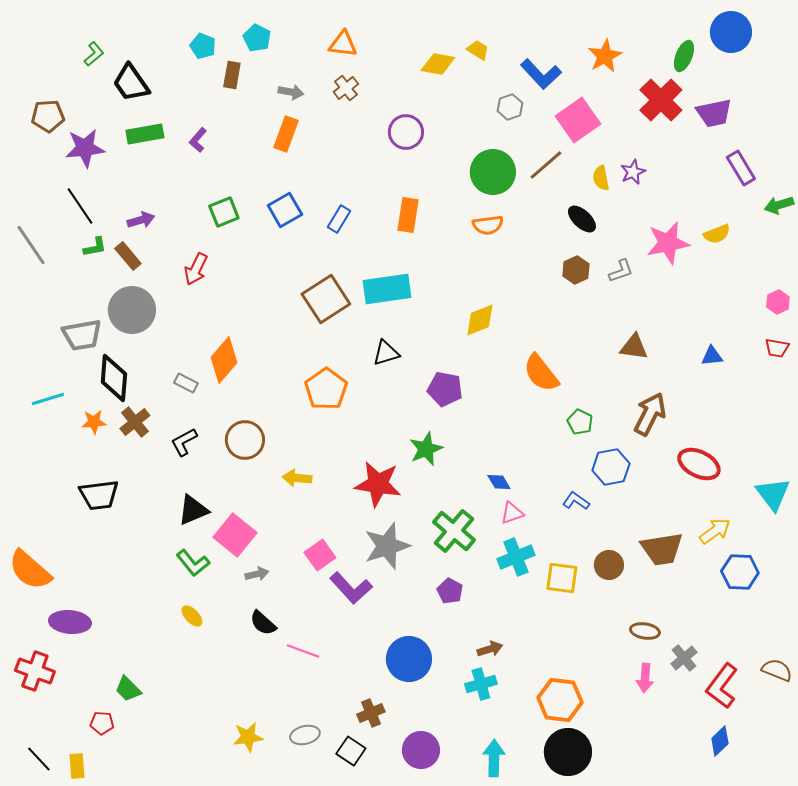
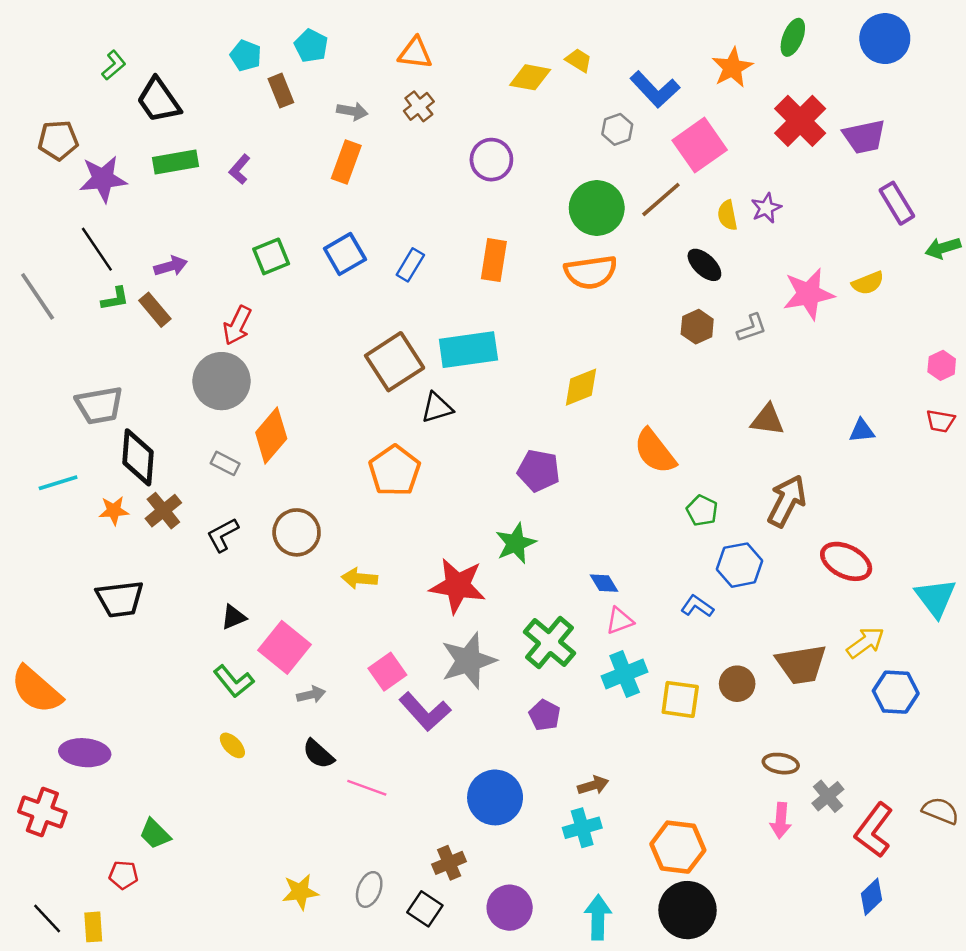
green ellipse: (684, 56) -> (793, 37), moved
brown rectangle: (232, 75) -> (281, 91), turned -32
orange semicircle: (488, 225) -> (591, 272), size x1.4
gray circle: (132, 310) -> (222, 381), moved
black triangle: (386, 353) -> (437, 408), moved
black triangle: (193, 510) -> (234, 617), size x0.7
gray ellipse: (305, 735) -> (369, 889), turned -56

